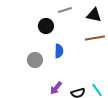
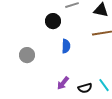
gray circle: (35, 60) -> (27, 55), moved

